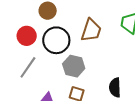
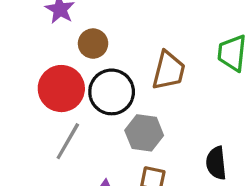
red circle: (27, 36) -> (61, 89), size x1.4

